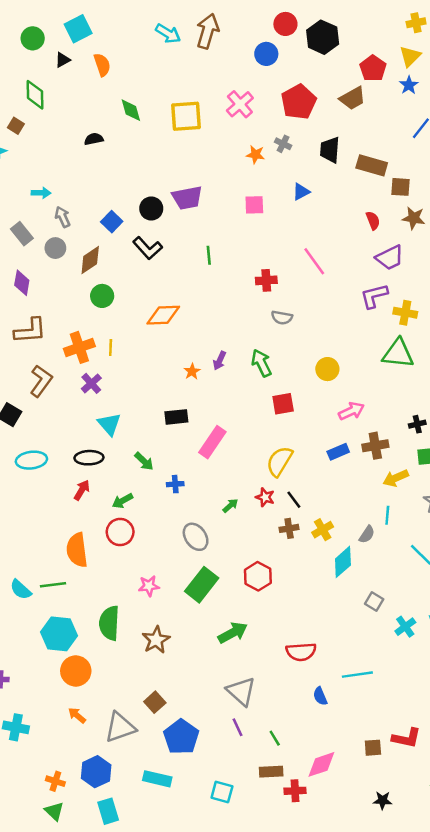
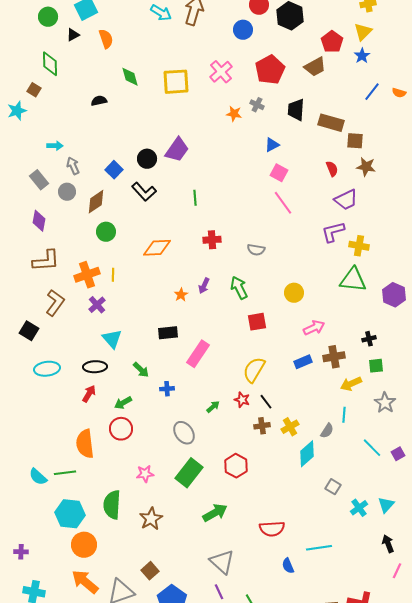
purple trapezoid: (187, 198) -> (177, 150), turned -44
pink square: (254, 205) -> (279, 173), moved, turned 30
red cross: (266, 280) -> (212, 240), moved
orange arrow: (77, 715) -> (85, 582), size x1.8

